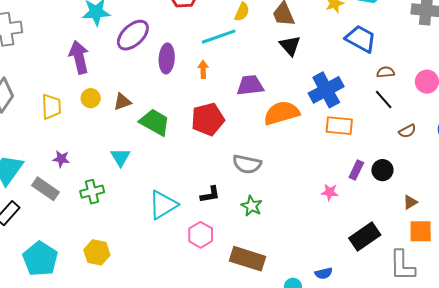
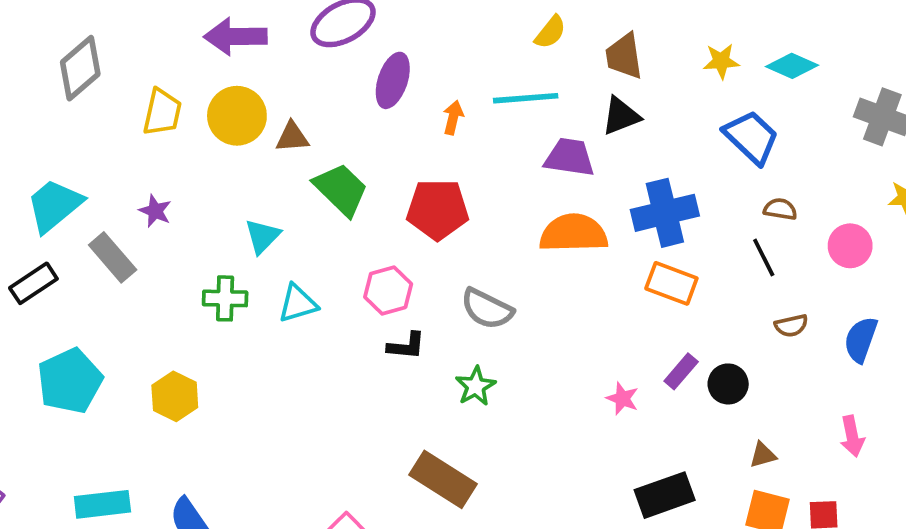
cyan line: (219, 37) -> (526, 98), moved
black triangle: (290, 46) -> (621, 116), turned 35
purple arrow: (79, 57) -> (235, 36), turned -92
purple trapezoid: (250, 85) -> (570, 157), moved
yellow circle: (91, 98) -> (237, 116), size x1.6
green cross: (92, 192) -> (225, 298), moved
cyan triangle: (163, 205) -> (298, 304), moved, size x0.7
pink hexagon: (201, 235) -> (388, 291), moved

